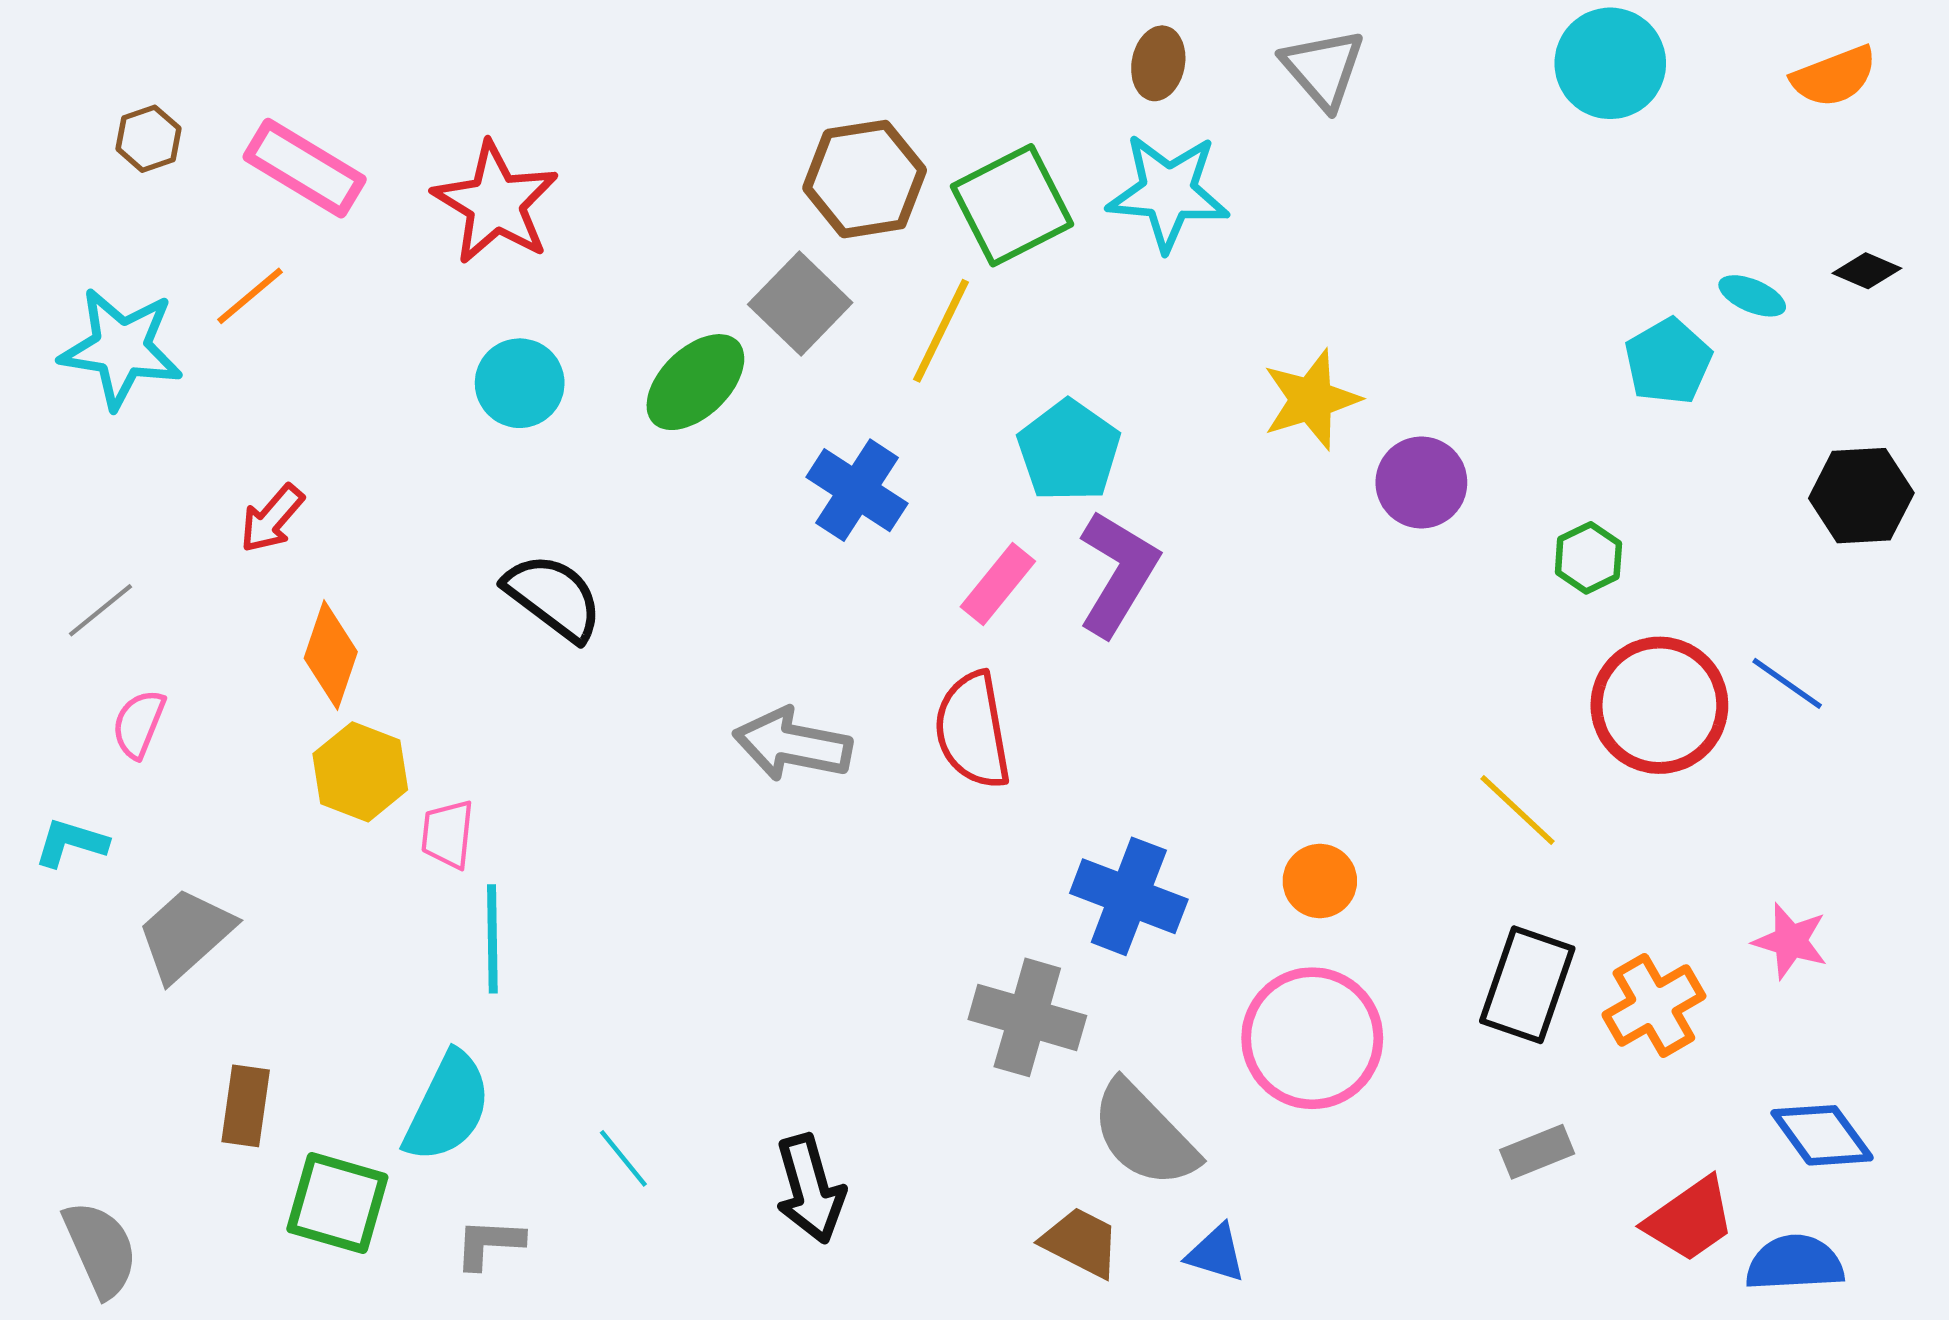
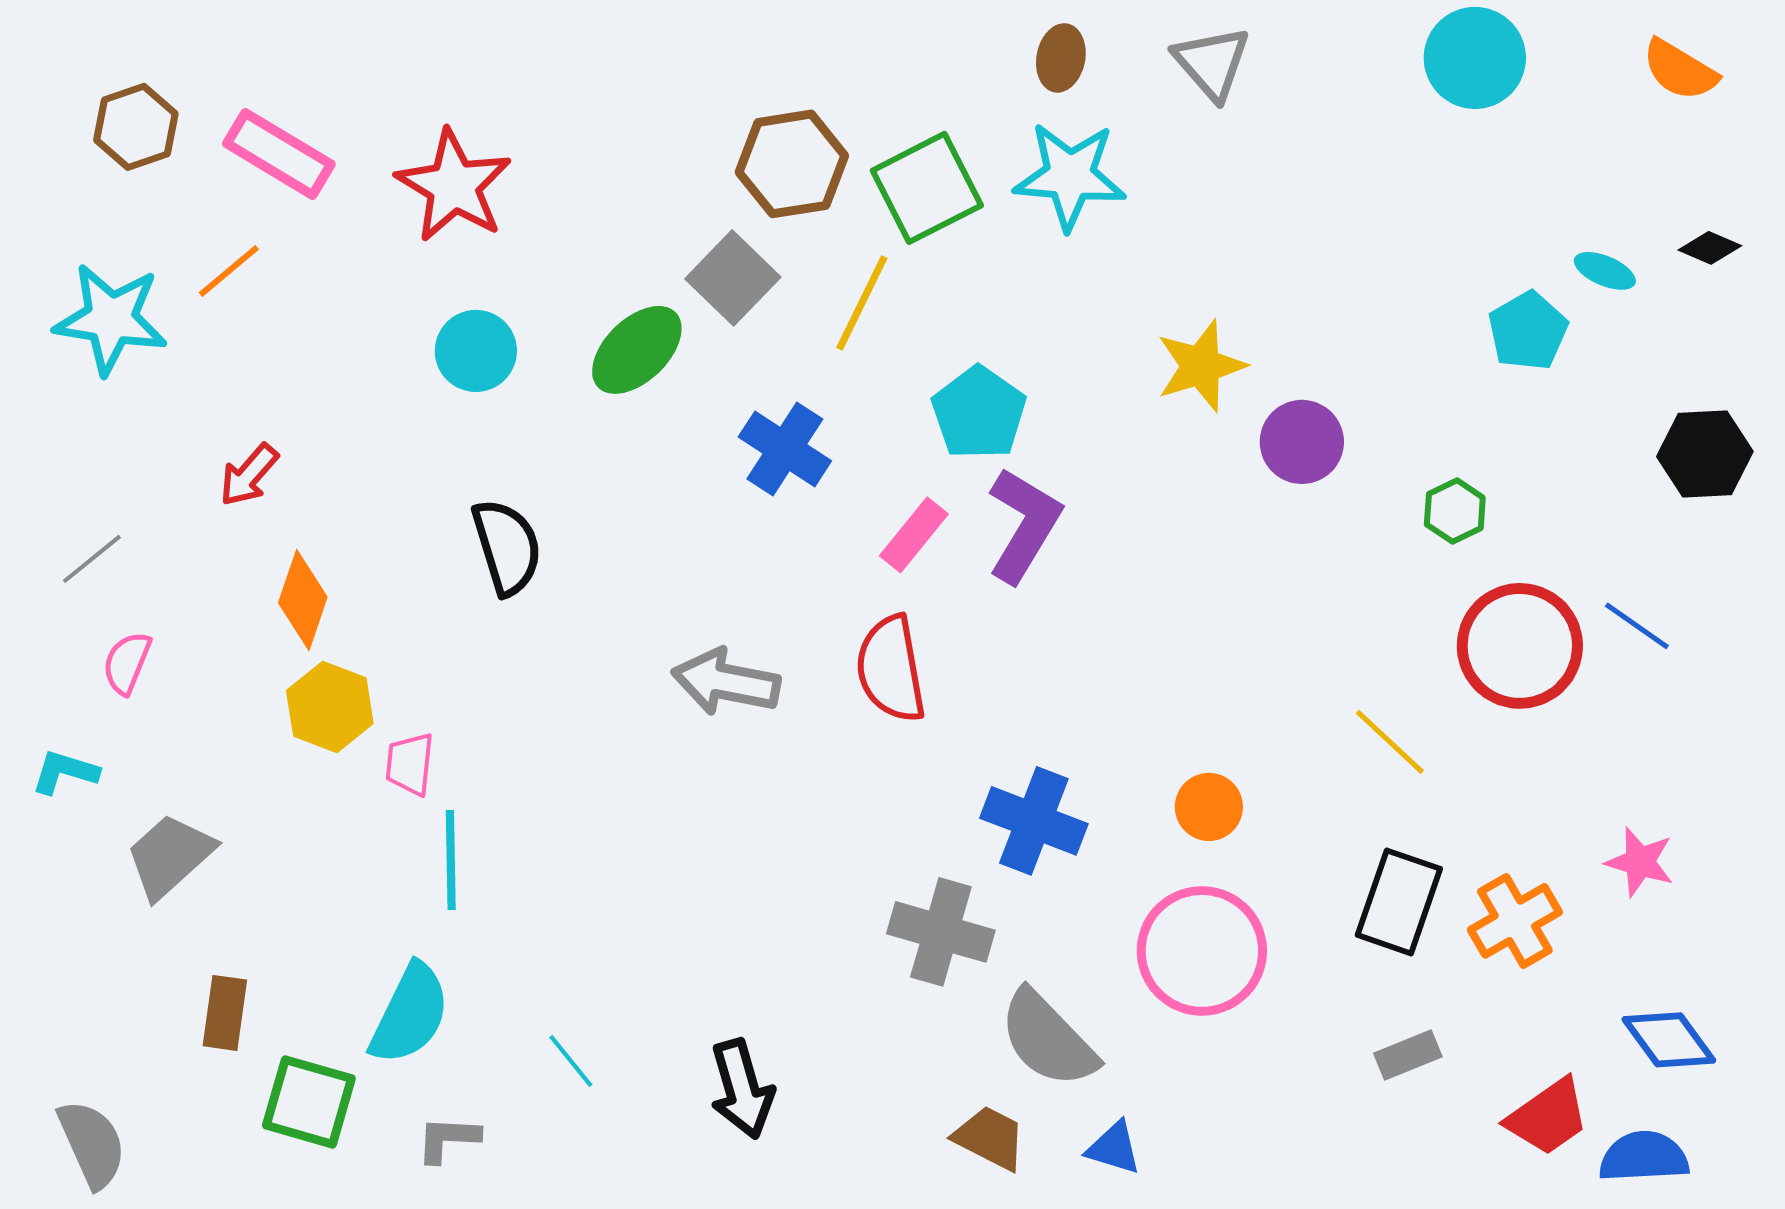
orange semicircle: (1834, 76) -> (1680, 70), turned 52
brown hexagon: (148, 139) -> (136, 127), size x1.4
black semicircle: (553, 597) -> (507, 547), turned 36

